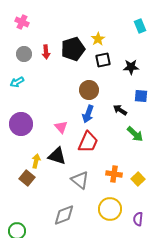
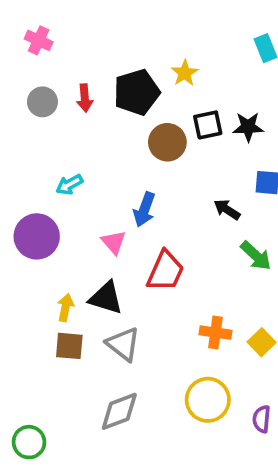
black square: (103, 60) -> (208, 125), moved
cyan arrow: (17, 82) -> (69, 185), moved
brown circle: (89, 90) -> (167, 142), moved
blue arrow: (88, 114) -> (144, 210), moved
brown square: (27, 178) -> (69, 346), moved, turned -35
gray triangle: (80, 180) -> (123, 344), moved

